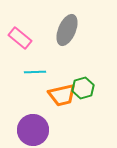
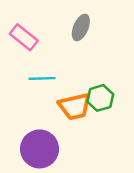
gray ellipse: (67, 30) -> (81, 27), size x0.7

